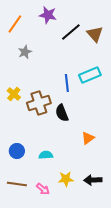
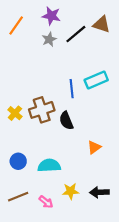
brown triangle: (95, 34) -> (102, 24), moved, turned -30
gray star: (25, 52) -> (49, 39), moved
yellow cross: (14, 94) -> (15, 113), moved
cyan semicircle: (46, 155) -> (49, 166), size x1.5
brown line: (17, 184) -> (18, 197), turned -30

